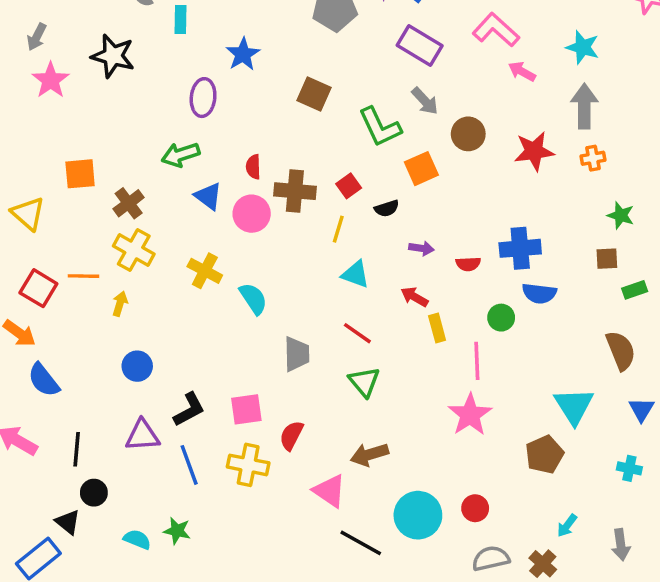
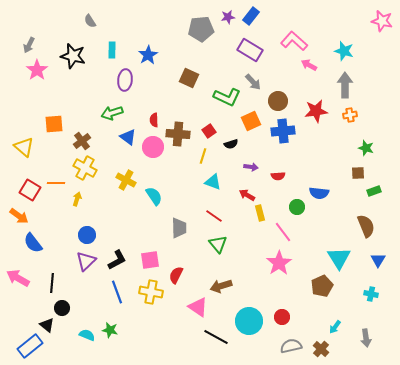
cyan rectangle: (181, 20) -> (112, 50), moved
green L-shape: (380, 127) -> (227, 97), turned -40
blue cross: (520, 248) -> (283, 131), moved
pink line: (477, 361) -> (283, 232), turned -35
purple triangle: (142, 435) -> (86, 261), moved, turned -40

